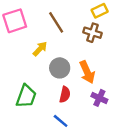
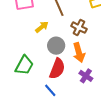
brown cross: (93, 33) -> (79, 28), moved
red semicircle: (65, 95) -> (57, 69), size x1.5

